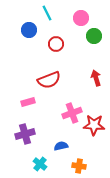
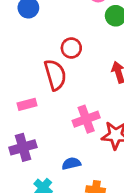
red circle: (56, 44) -> (71, 48), moved
red semicircle: (49, 80) -> (55, 75), turned -85

